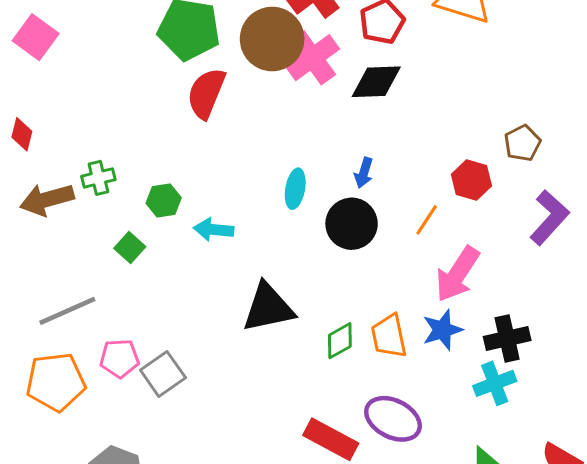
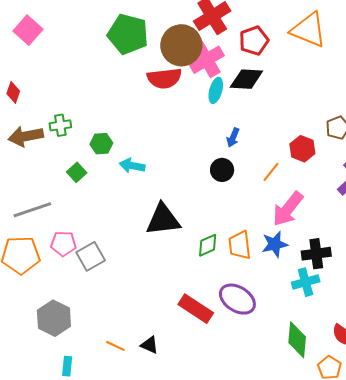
red semicircle: (206, 93) -> (164, 78), moved, turned -124
cyan ellipse: (295, 189) -> (216, 90), moved
black circle: (352, 224) -> (222, 170), size x0.7

